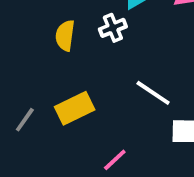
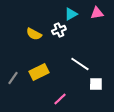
yellow semicircle: (65, 35) -> (34, 34), turned -70

